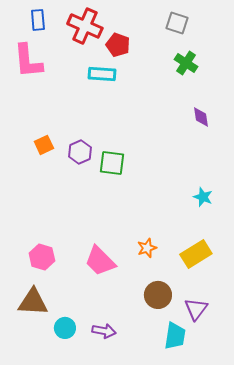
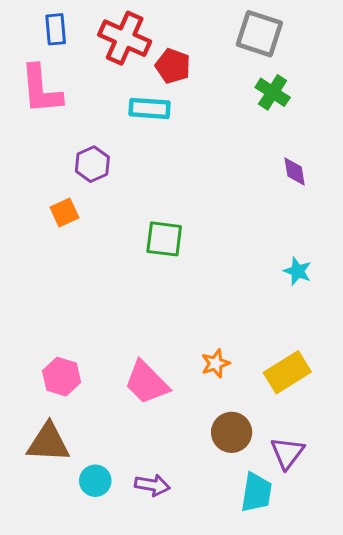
gray square: (177, 23) -> (259, 34), size x1.4
purple hexagon: (80, 152) -> (92, 164), moved
cyan star: (203, 197) -> (298, 271), moved

